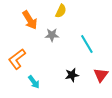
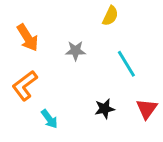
yellow semicircle: (61, 11) -> (110, 16), moved
orange arrow: (30, 20) -> (28, 38), moved

